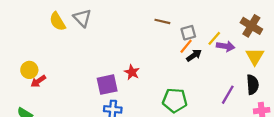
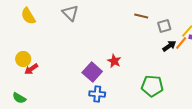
yellow semicircle: (58, 21) -> (28, 16), moved
orange line: (186, 46) -> (181, 43), moved
purple square: (107, 85) -> (92, 72), turned -36

